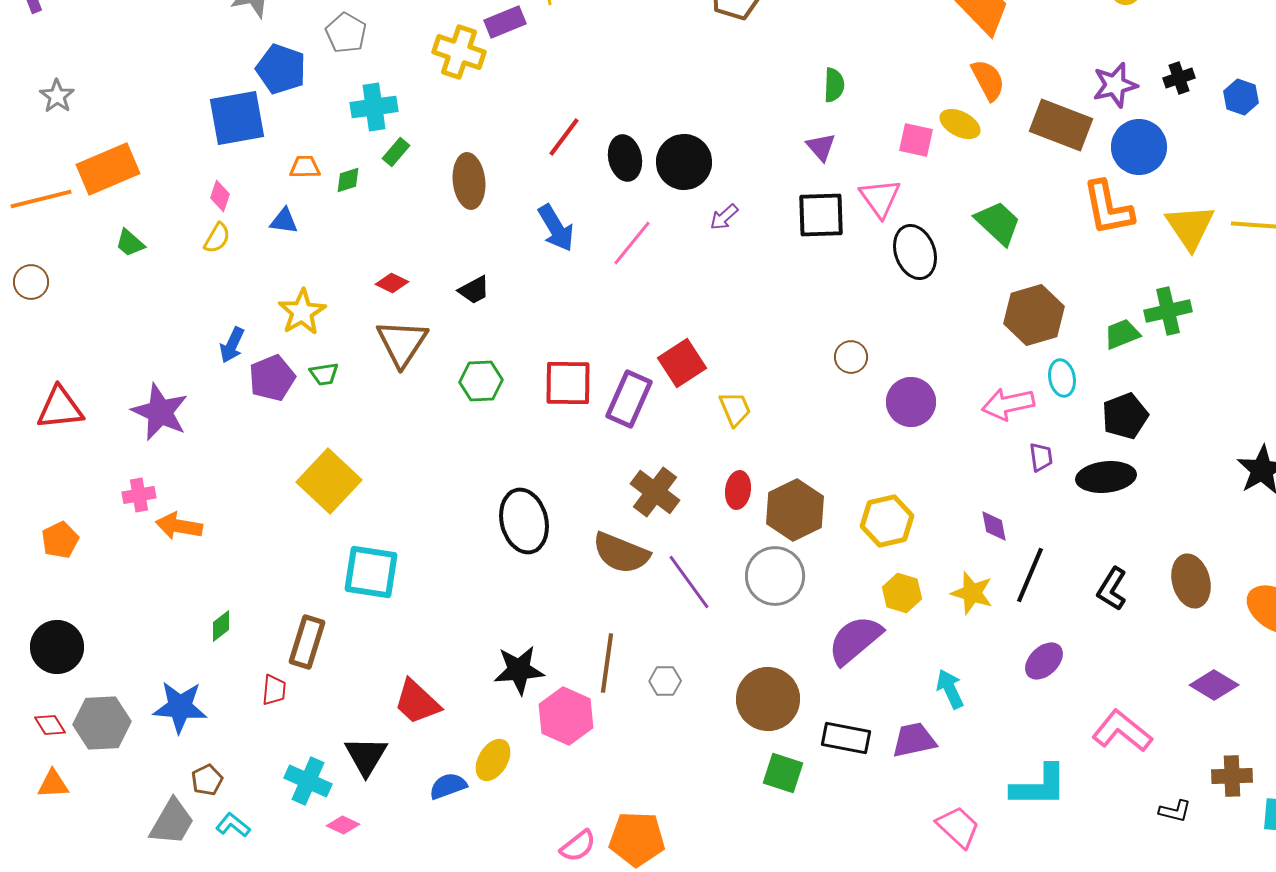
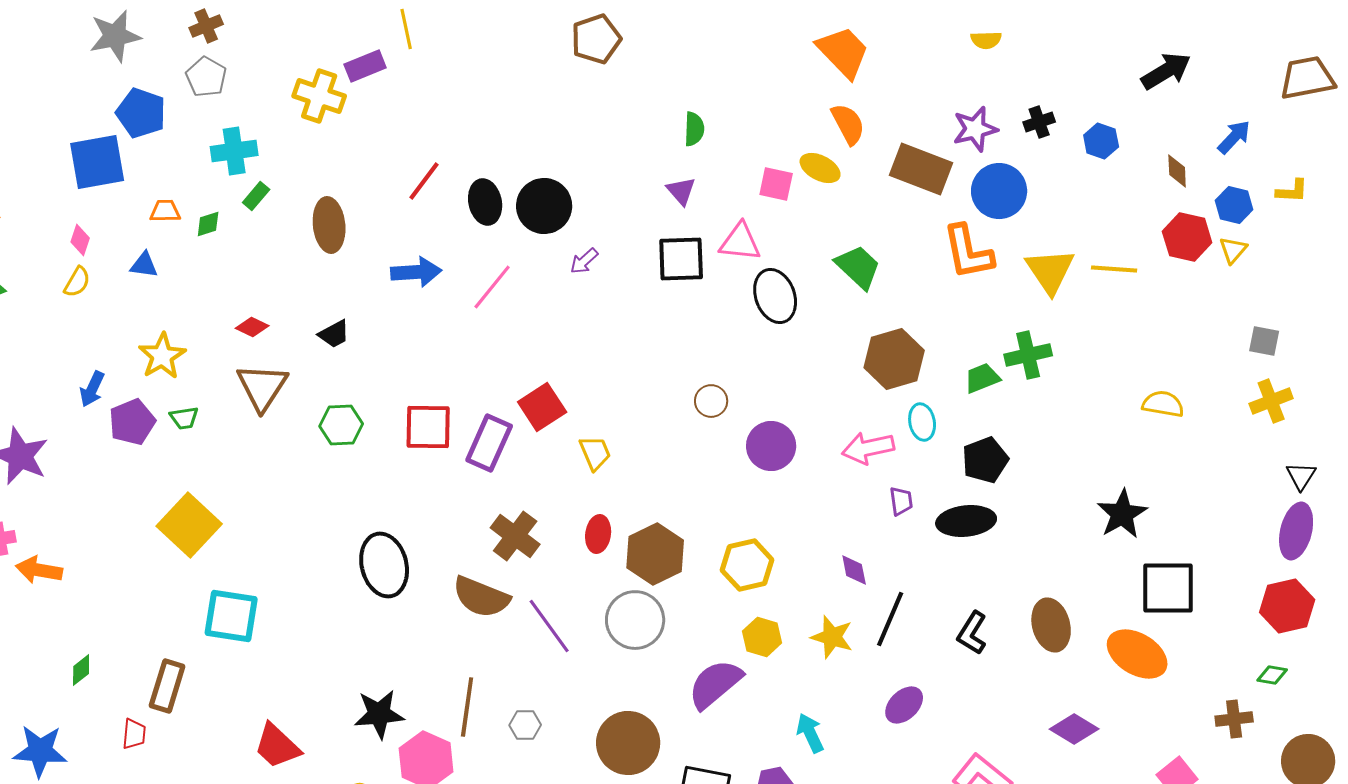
pink triangle: (880, 198) -> (740, 242), turned -48
blue arrow: (556, 228) -> (416, 272), turned -63

